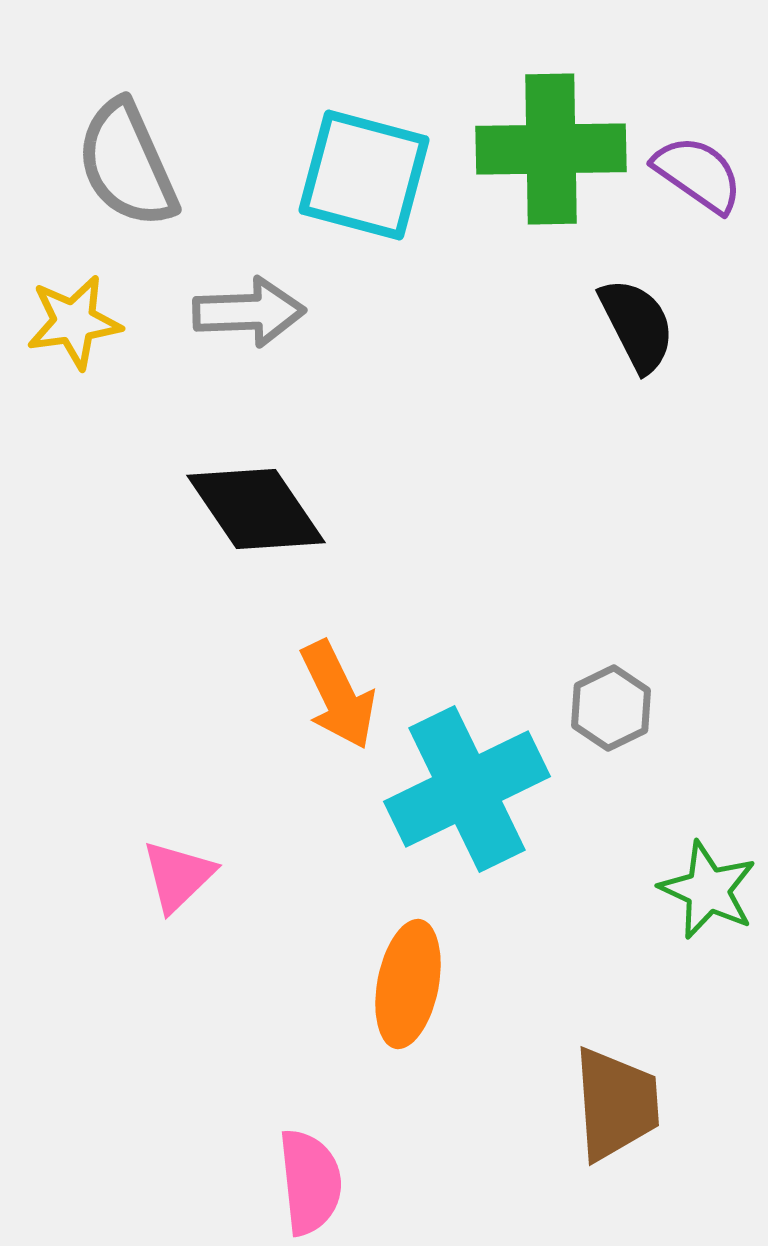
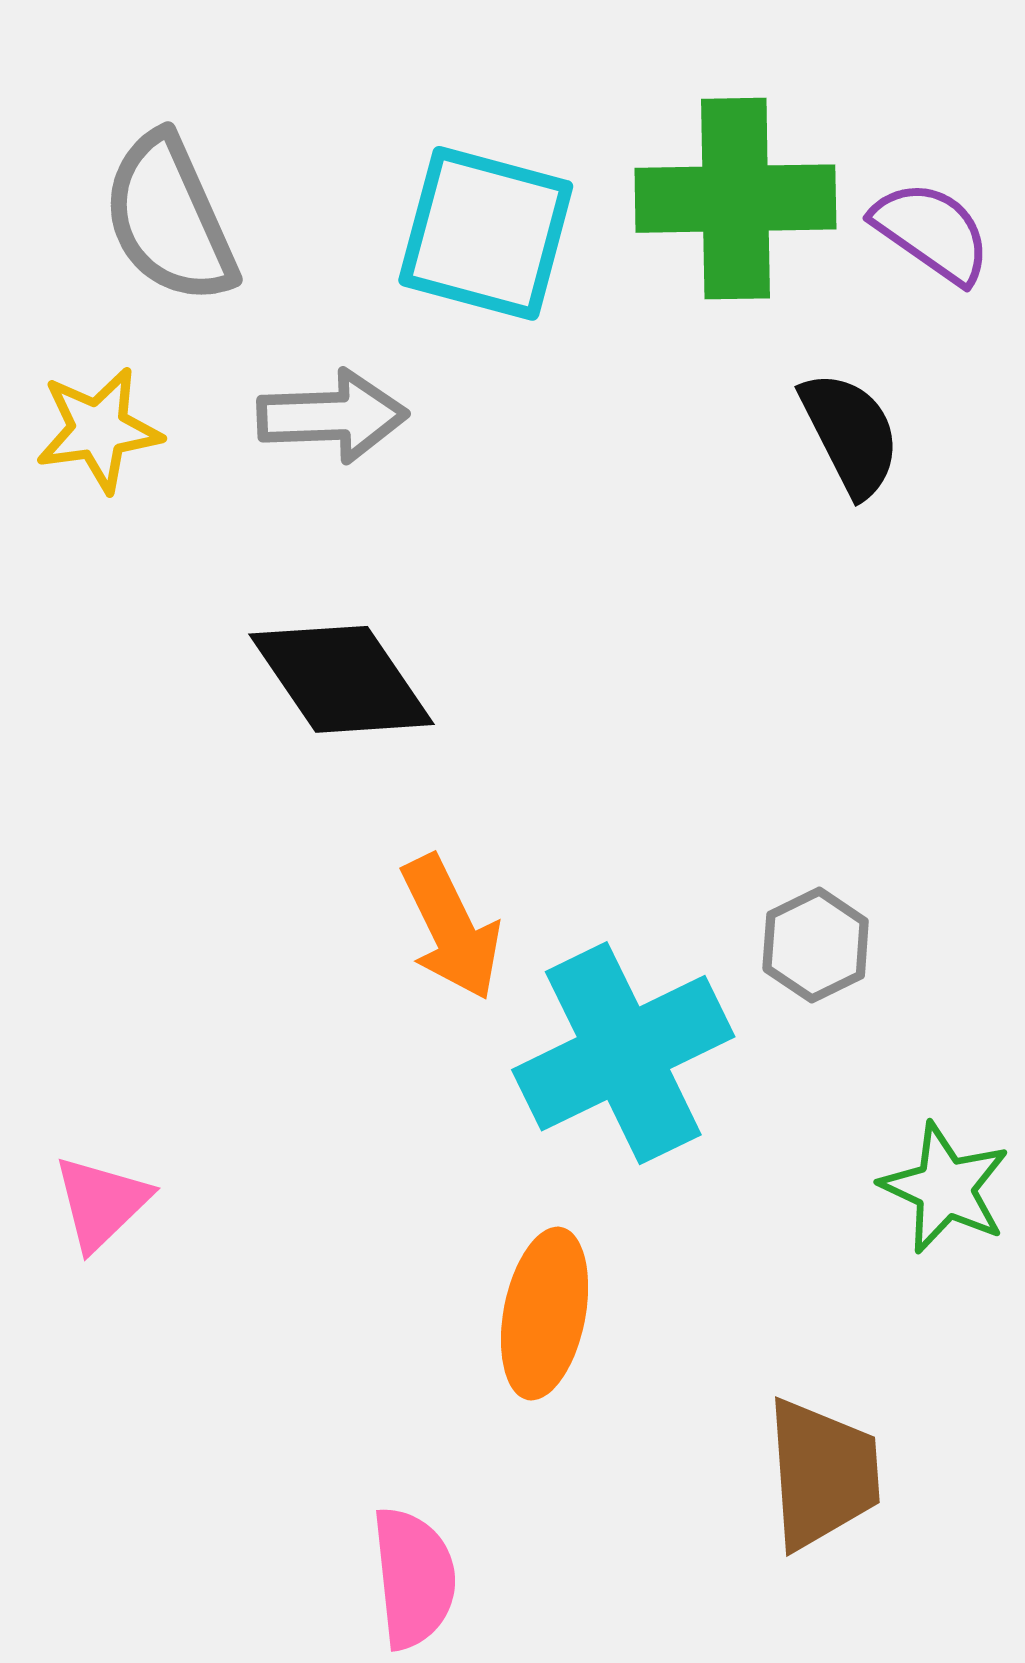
pink triangle: (178, 876) -> (101, 1203), moved

